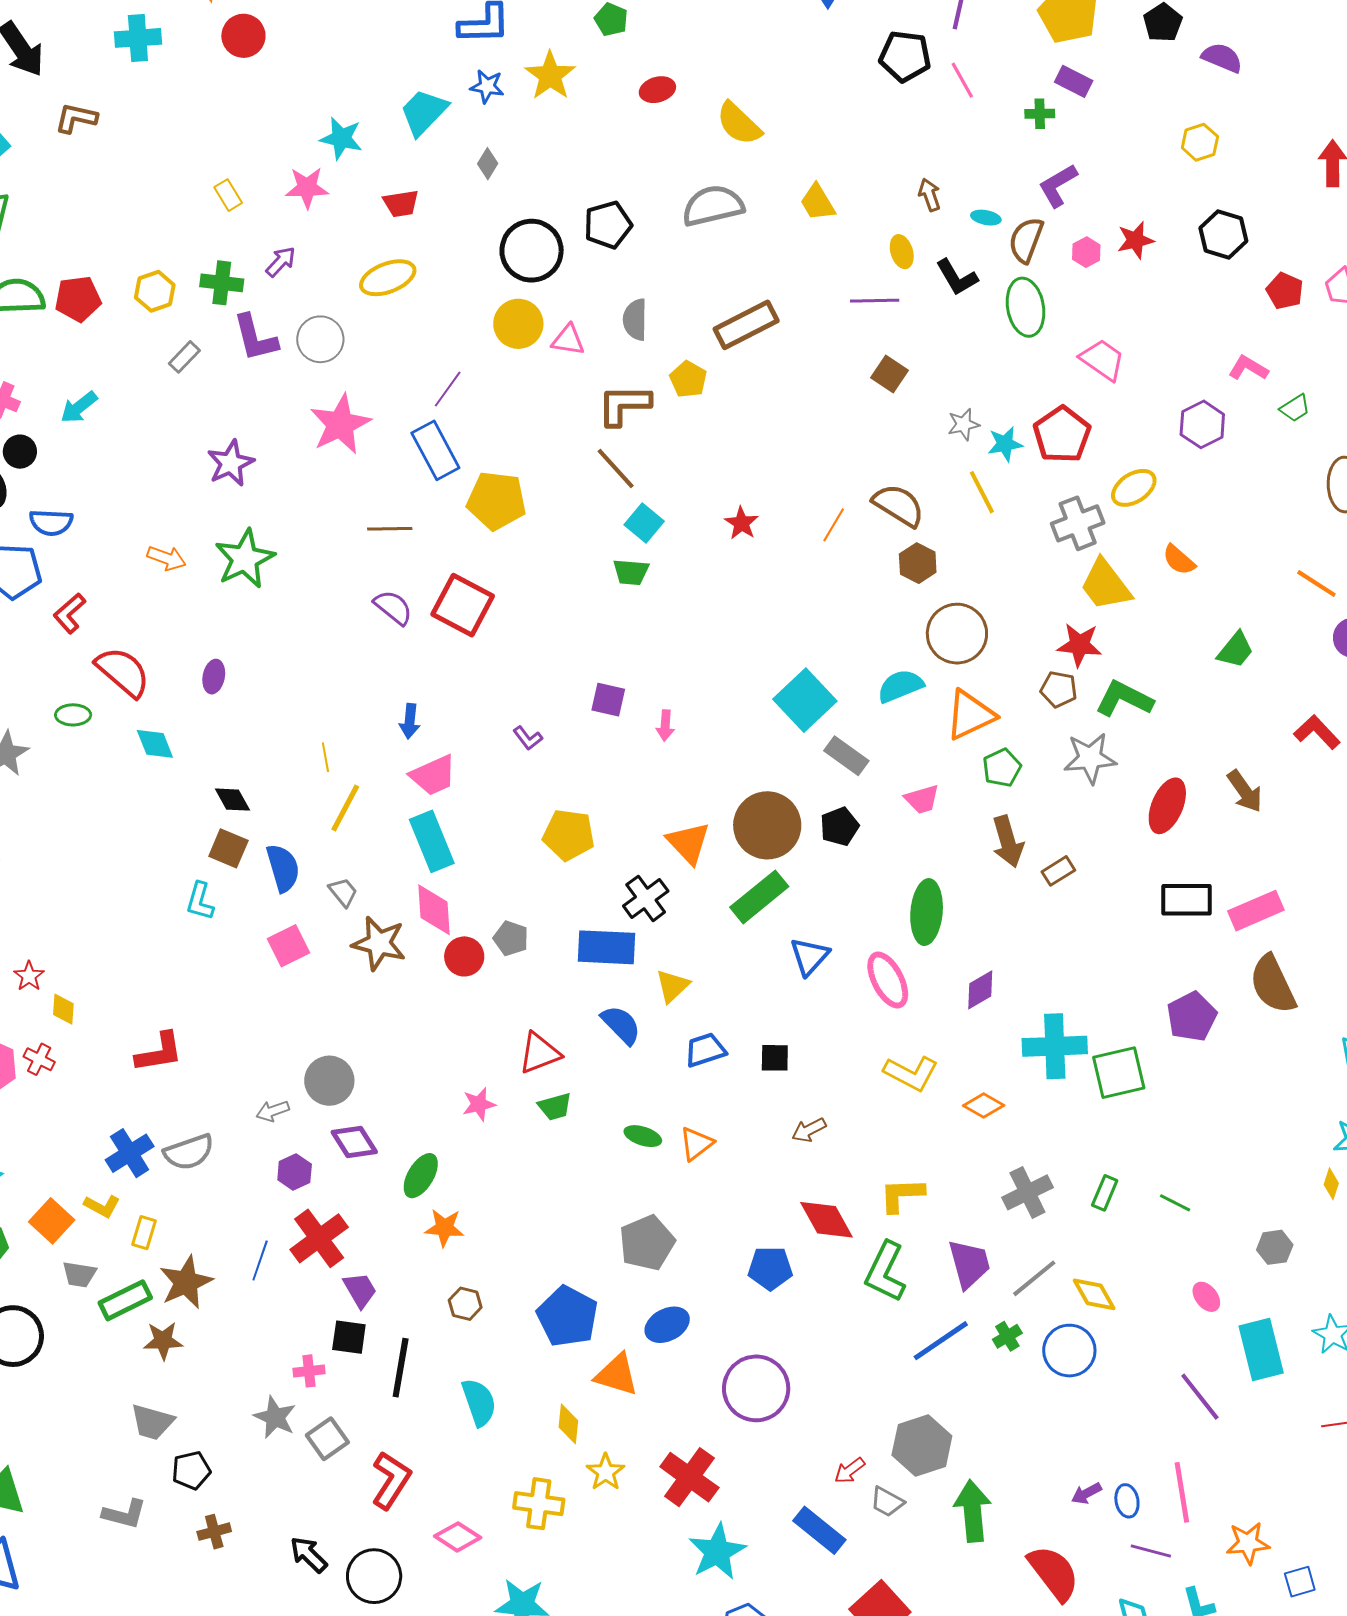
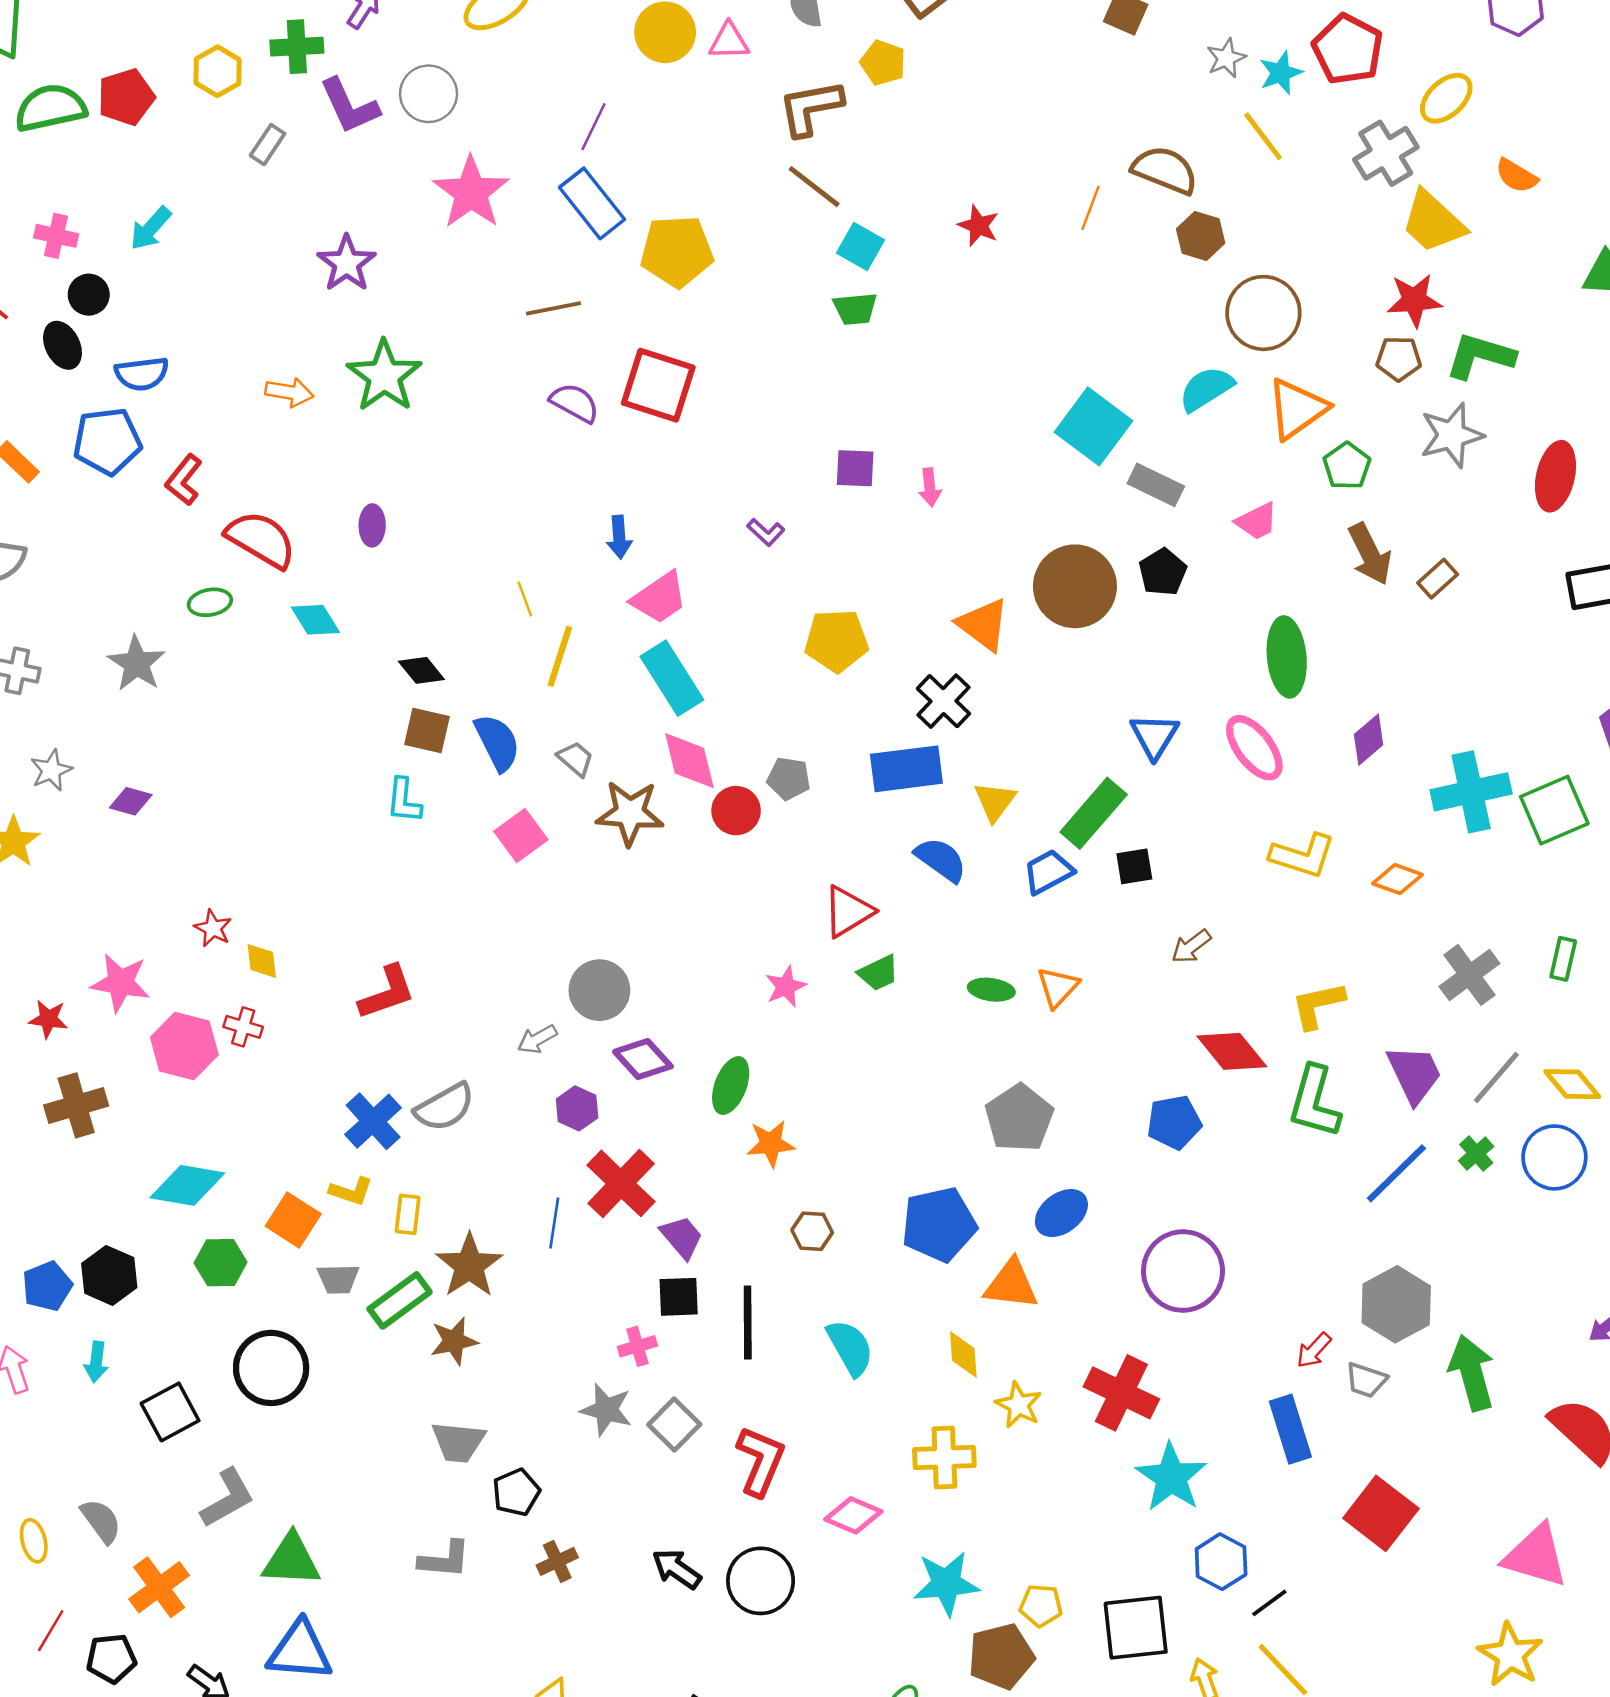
green rectangle: (759, 897) -> (1094, 813), moved
blue pentagon: (567, 1316) -> (939, 1224), turned -30
blue rectangle: (819, 1530) -> (1290, 1429), turned 44

